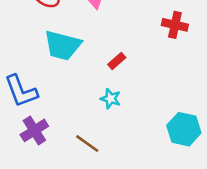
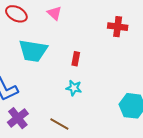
red rectangle: (117, 61) -> (76, 59), turned -32

